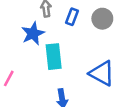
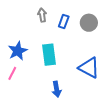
blue star: (33, 33) -> (18, 51), moved

